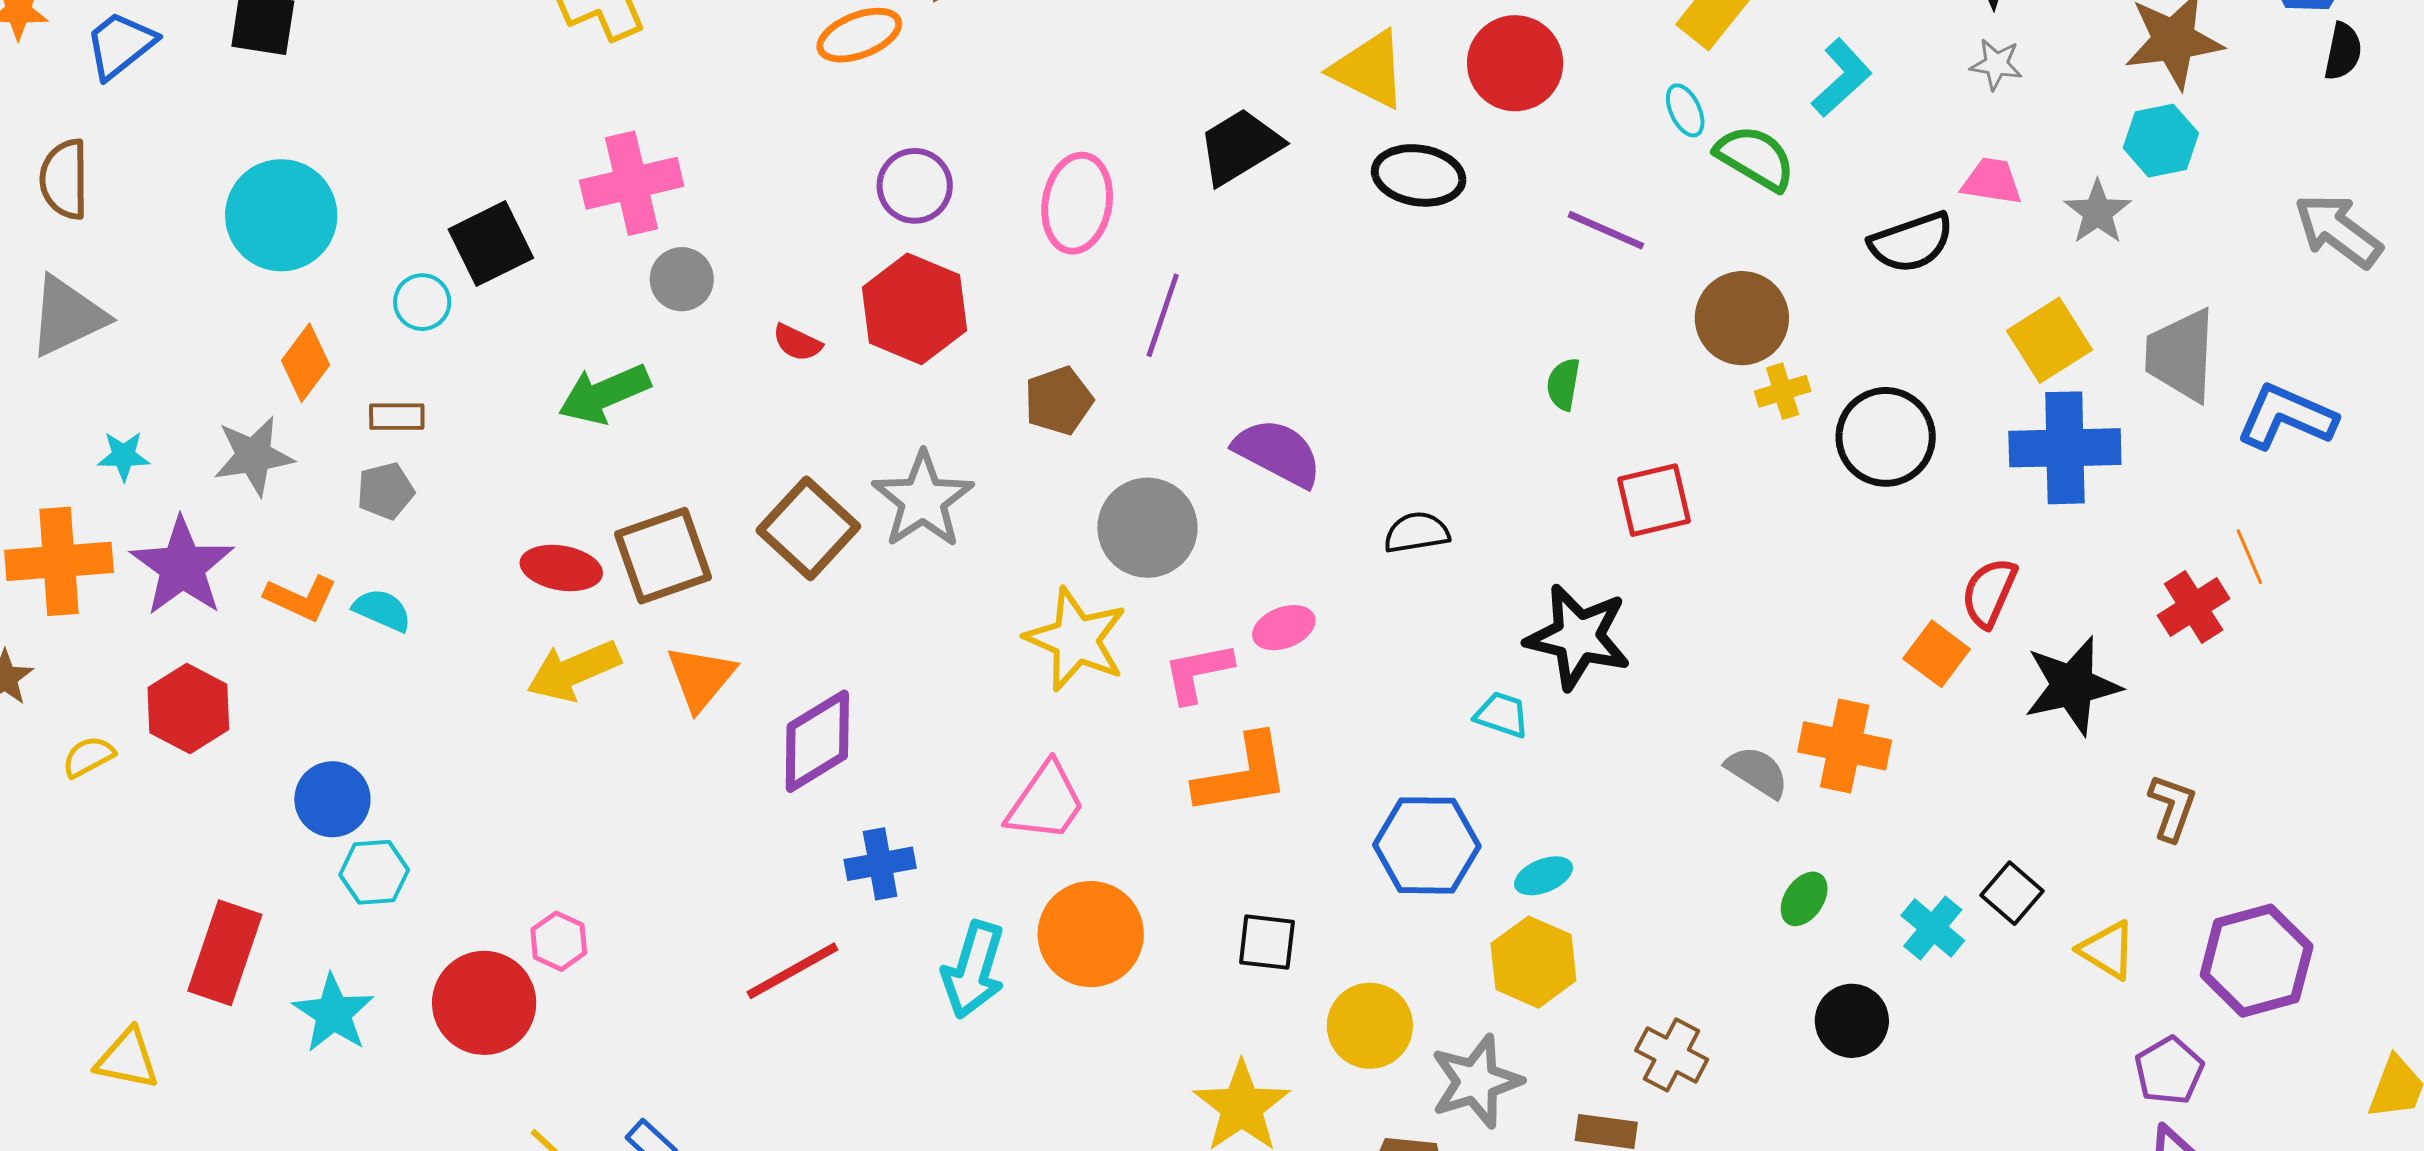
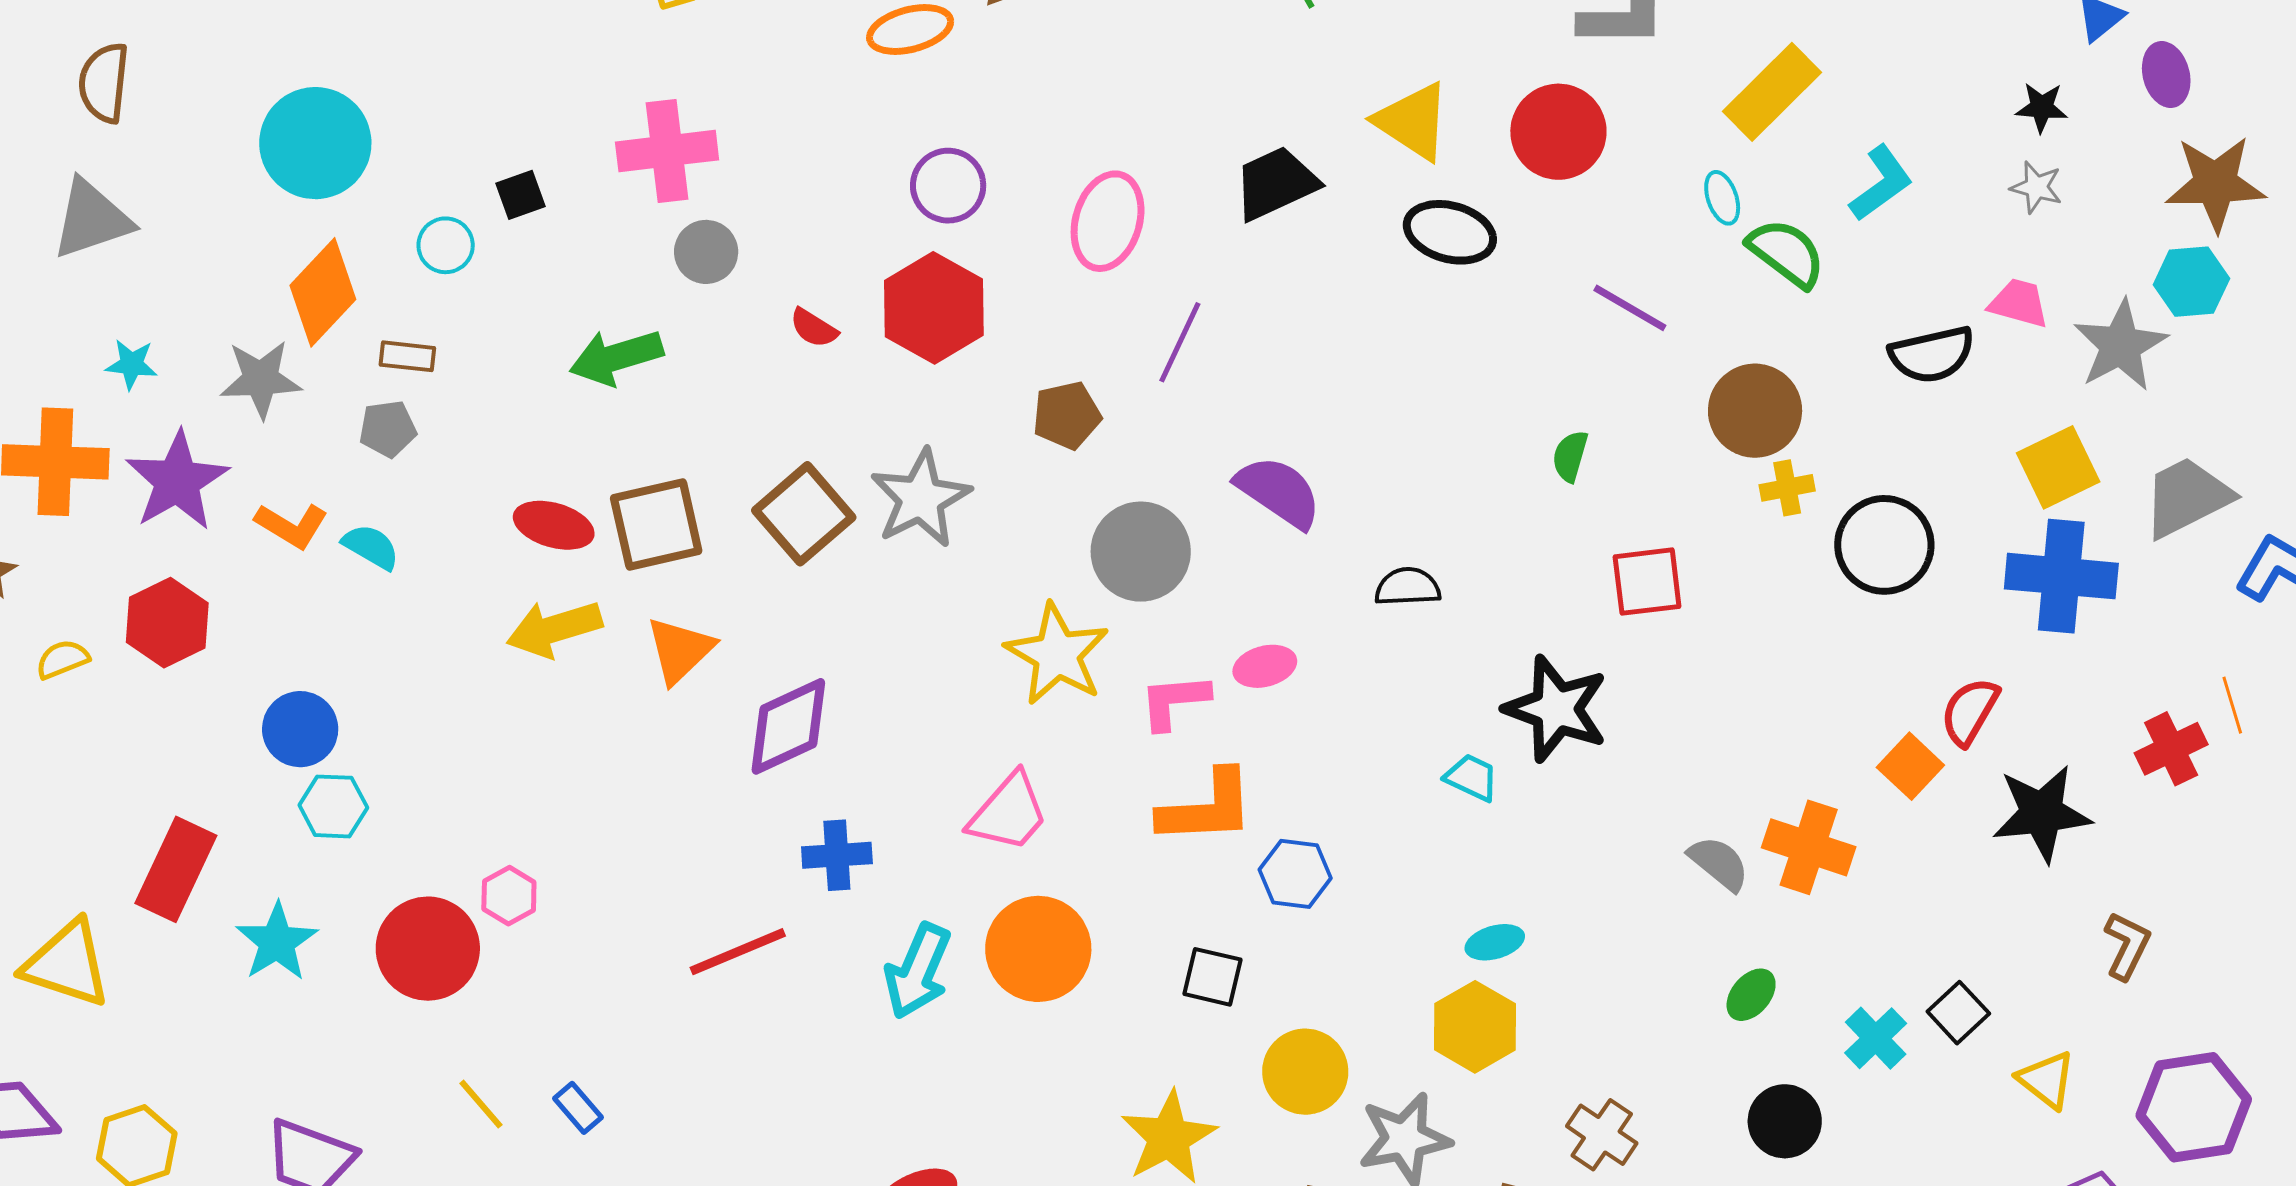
gray star: (2098, 212) -> (2120, 346), size x1.4
black square: (491, 244) -> (520, 195), size x0.6
gray trapezoid: (2181, 355) -> (2187, 497), turned 54
orange diamond: (306, 363) -> (323, 292), size x1.4
blue hexagon: (1427, 845) -> (1295, 874), moved, size x0.7
yellow triangle: (127, 1059) -> (67, 964), size x1.4

